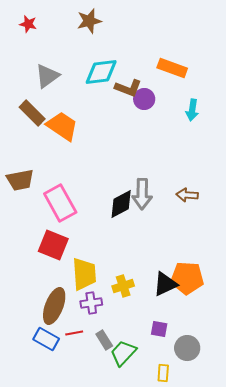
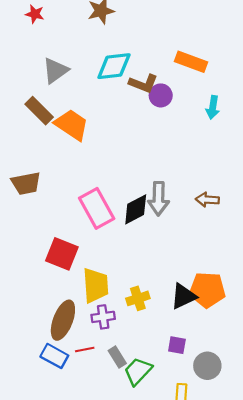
pink rectangle: (60, 203) -> (97, 208), moved

